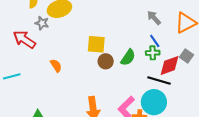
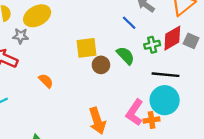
blue line: (155, 41) -> (129, 23), moved
green semicircle: (128, 57) -> (125, 56), turned -66
red diamond: (170, 65) -> (172, 38), moved

